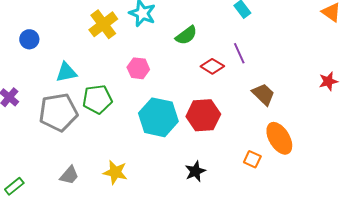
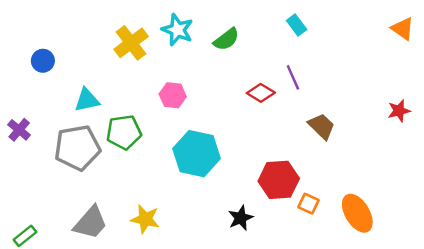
green semicircle: (186, 35) -> (226, 39), moved
red hexagon: (203, 115) -> (279, 180), moved
orange ellipse: (279, 138) -> (357, 213), moved
gray trapezoid: (69, 175) -> (91, 223), size x1.5

